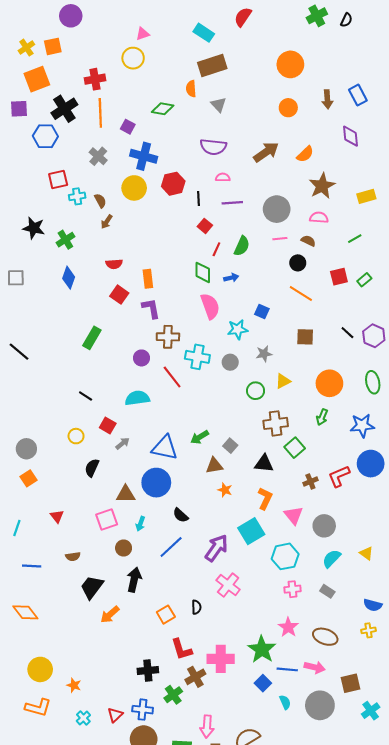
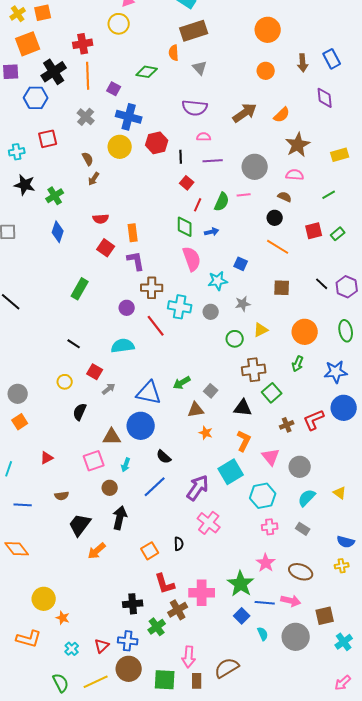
cyan cross: (77, 196) -> (17, 152), moved
pink line: (280, 239) -> (244, 195), moved
red triangle: (57, 516) -> (47, 458), turned 40
yellow circle: (40, 669) -> (44, 599), moved

